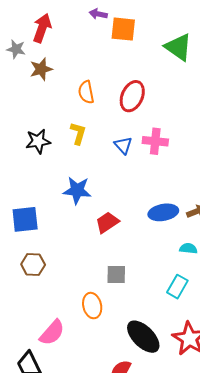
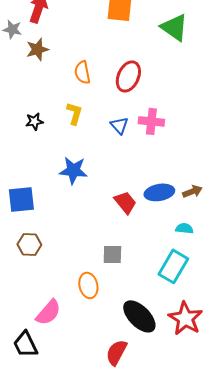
black star: (38, 141) -> (34, 121), size x0.7
red trapezoid: (107, 222) -> (125, 202), moved, turned 85
cyan rectangle: (177, 287) -> (173, 266), size x1.4

